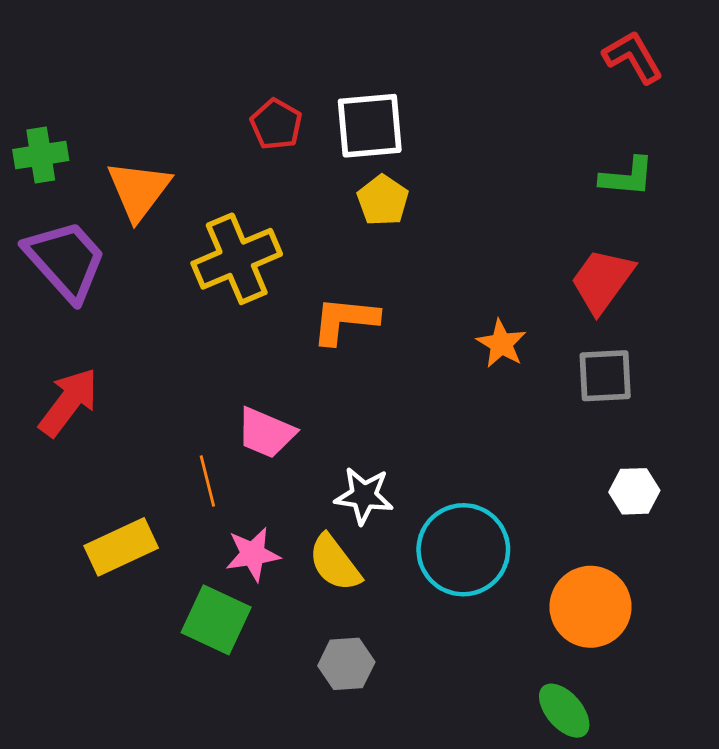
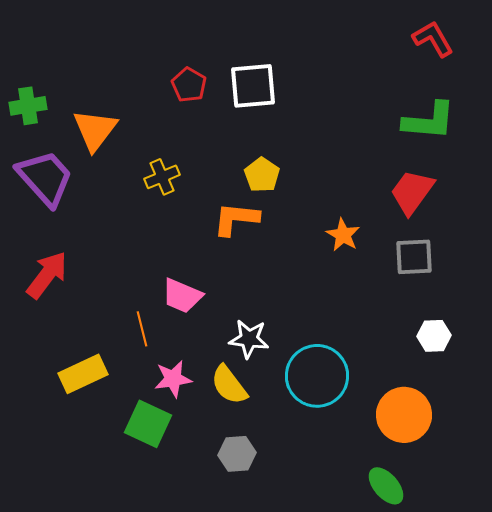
green L-shape: (627, 177) -> (429, 121), size x1.4
yellow pentagon: (383, 200) -> (262, 175), moved
yellow cross: (237, 259) -> (162, 177), size x0.6

